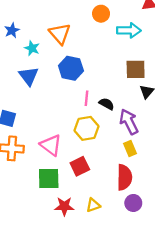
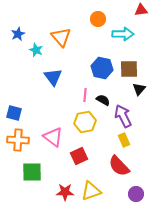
blue hexagon: (71, 68) -> (102, 68), moved
blue triangle: (29, 76) -> (53, 77), moved
red semicircle: (124, 177) -> (119, 166), turned 135
green square: (49, 178) -> (32, 172), moved
purple circle: (133, 203) -> (136, 194), moved
yellow triangle: (93, 205) -> (91, 191), size x1.5

